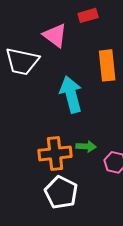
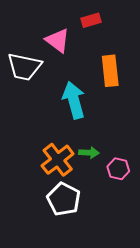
orange cross: (55, 153) -> (58, 160), turned -32

